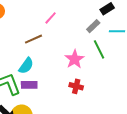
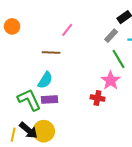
brown line: (33, 39) -> (51, 53), turned 30
pink star: (75, 59) -> (111, 80), moved

